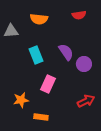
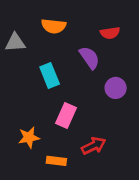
red semicircle: (79, 15) -> (110, 33), moved
purple semicircle: (66, 52) -> (89, 58), moved
red arrow: (86, 101) -> (94, 146), moved

